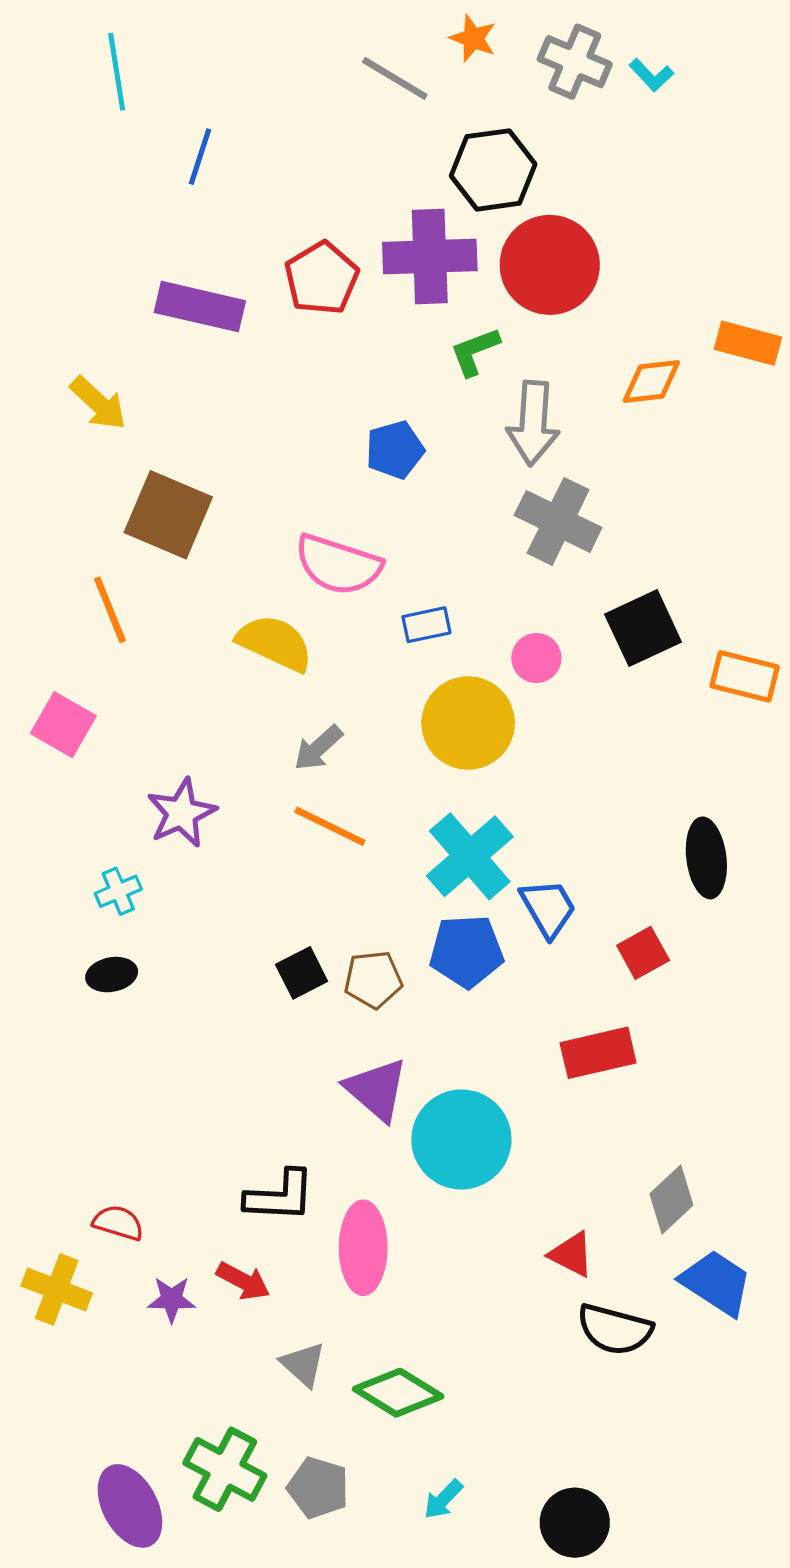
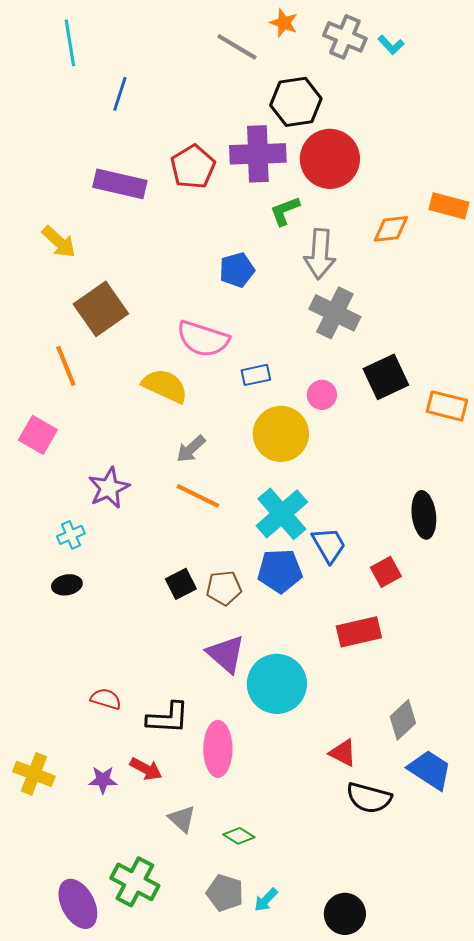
brown square: (168, 515) -> (101, 309), turned 32
red semicircle: (118, 1223) -> (106, 699), moved
green diamond: (398, 1393) -> (239, 836), size x0.6
gray pentagon: (318, 1488) -> (225, 893), moved

